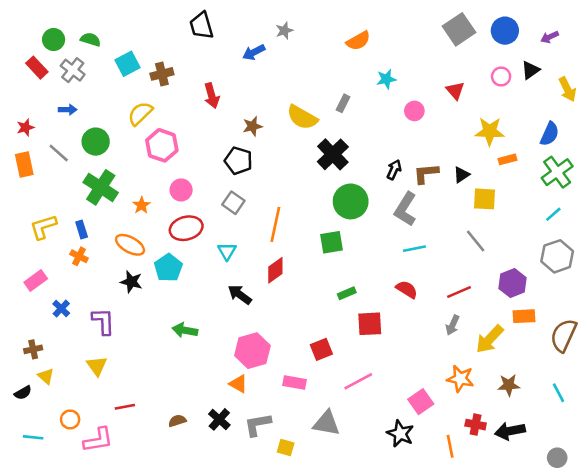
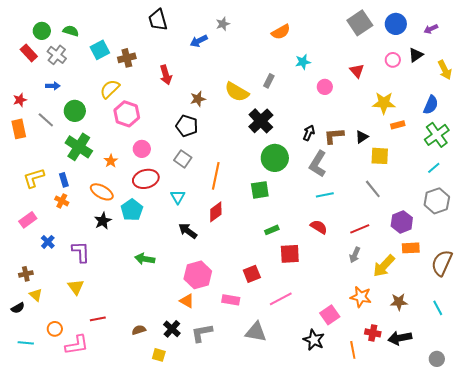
black star: (131, 282) -> (103, 221), turned 30
yellow square: (286, 448) -> (159, 355), moved

